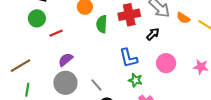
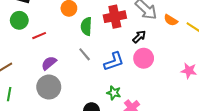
blue L-shape: (128, 58) -> (114, 61), turned -95
pink circle: (166, 63) -> (144, 58), moved
green star: (135, 80) -> (114, 93), moved
gray line: (96, 85) -> (85, 54), moved

